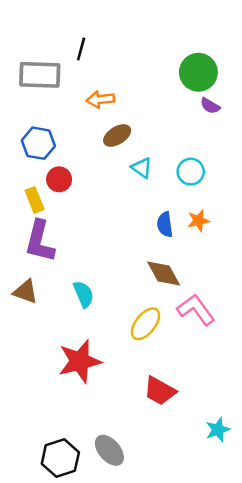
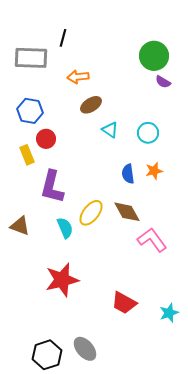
purple L-shape: (40, 241) -> (52, 187), moved
yellow ellipse: (146, 324) -> (91, 213), moved
cyan star: (218, 430) -> (169, 313), moved

